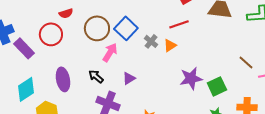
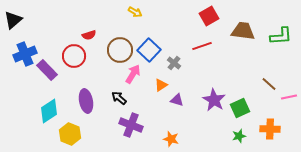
orange triangle: (170, 45) -> (161, 85), moved
purple triangle: (129, 78) -> (177, 100), moved, turned 48
purple star: (191, 78) -> (214, 100), turned -30

